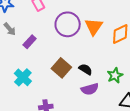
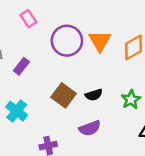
black semicircle: (85, 69) -> (94, 95), turned 136
purple semicircle: (90, 89) -> (90, 128), moved

